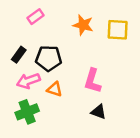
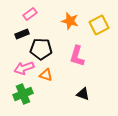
yellow square: (118, 30) -> (99, 25), turned -30
black rectangle: (19, 55) -> (22, 34), moved, turned 32
pink L-shape: (93, 81) -> (77, 56), moved

